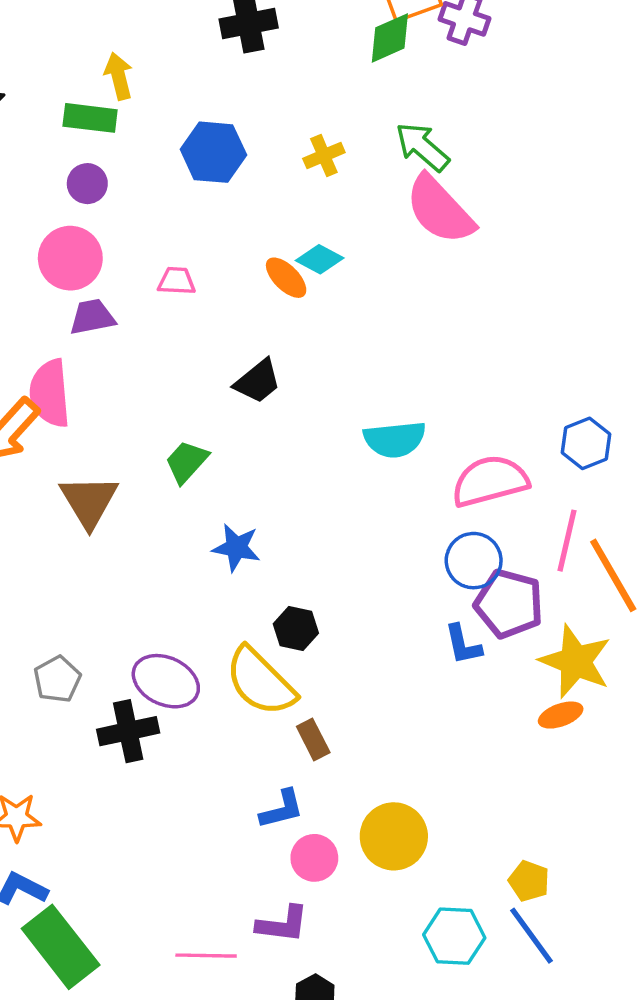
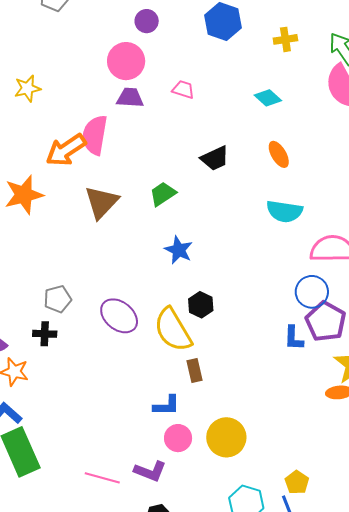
orange ellipse: (286, 278) -> (279, 154), moved
black cross: (128, 731) -> (45, 334), moved, size x0.7

